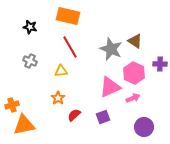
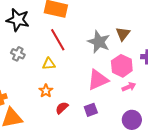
black star: (30, 27) -> (18, 20), size x1.6
brown triangle: (135, 41) -> (123, 34), turned 35
pink arrow: (133, 98) -> (129, 87), moved

